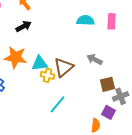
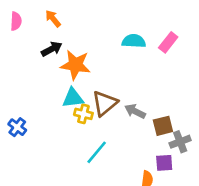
pink rectangle: (112, 21) -> (168, 42), turned 35
orange star: (16, 57) -> (75, 65), moved
gray arrow: (95, 59) -> (135, 111), moved
purple square: (109, 112) -> (164, 163), turned -32

